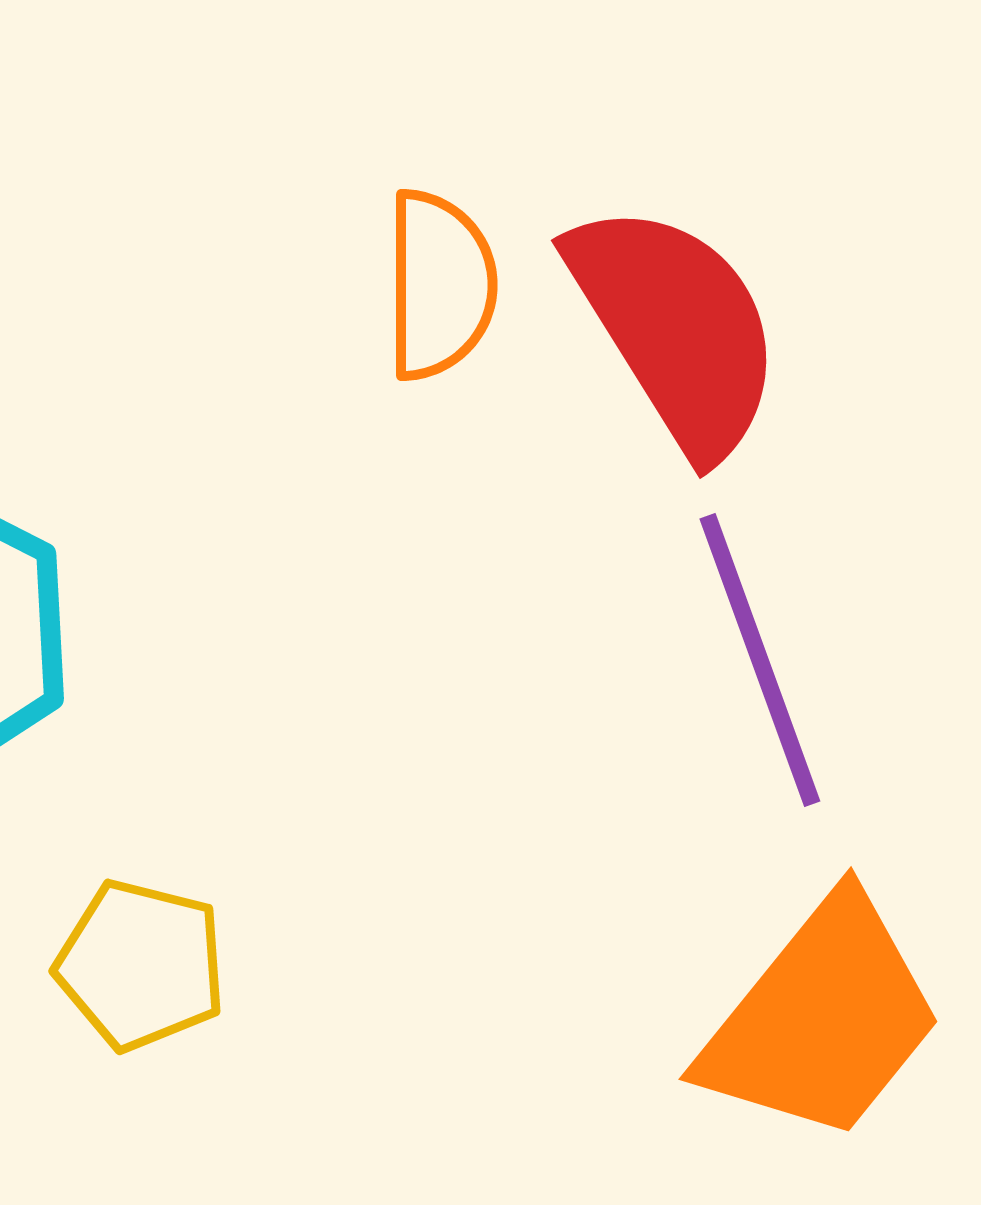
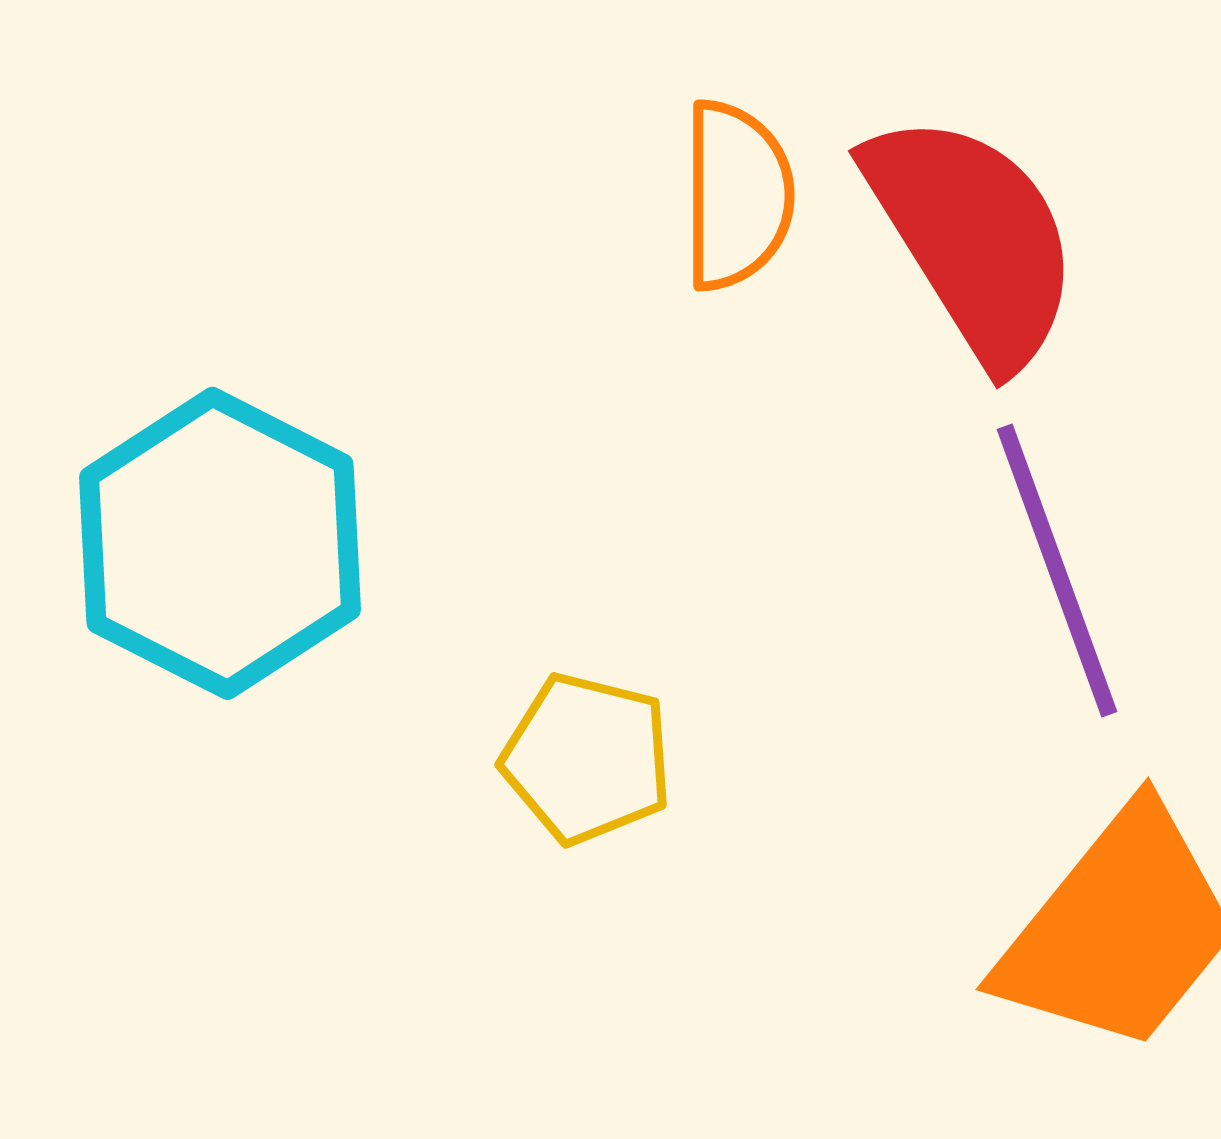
yellow pentagon: (141, 965) -> (587, 758), moved

